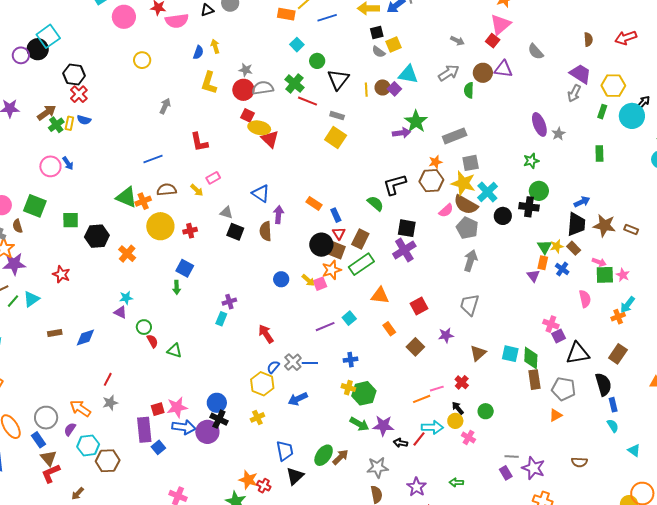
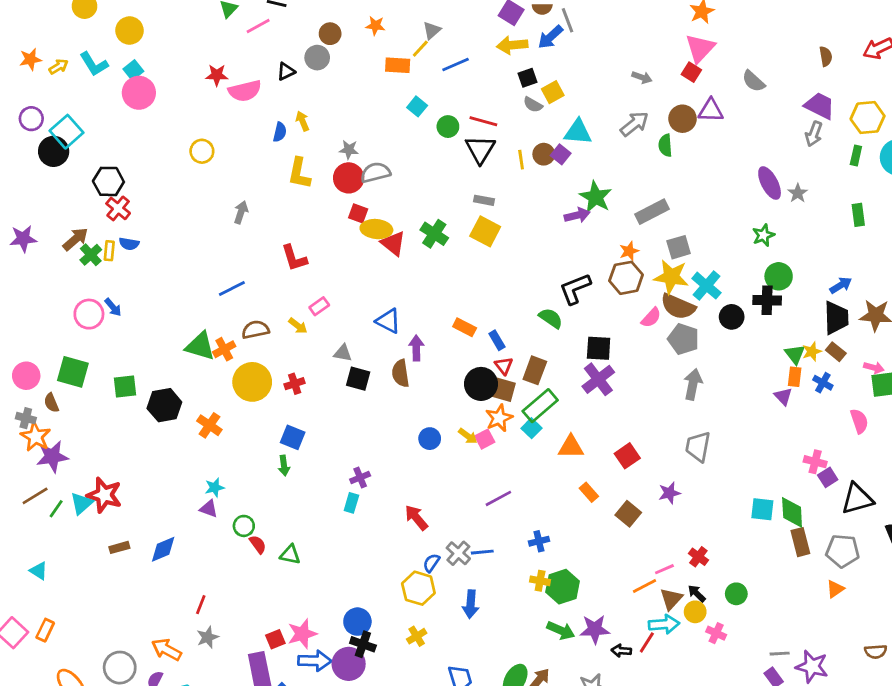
pink circle: (124, 17) -> (139, 93), moved
purple circle: (21, 55) -> (31, 119), moved
green cross: (294, 83) -> (434, 234), moved
red line: (308, 101) -> (483, 121), moved
red star: (61, 274) -> (104, 495), moved, size x1.4
cyan square: (349, 318) -> (531, 428), moved
brown triangle: (478, 353) -> (671, 599), moved
blue arrow: (298, 399) -> (471, 604), turned -54

